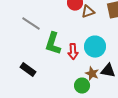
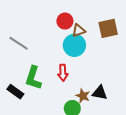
green L-shape: (53, 44) -> (33, 78), moved
cyan circle: (95, 47) -> (74, 45), moved

